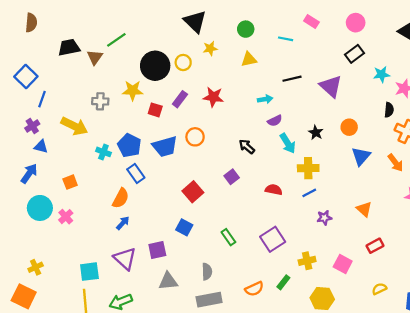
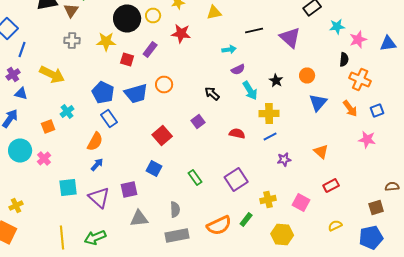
red star: (213, 97) -> (181, 34), moved
gray cross: (100, 101) -> (72, 40), moved
cyan cross: (103, 152) -> (67, 112), moved, turned 32
cyan square: (89, 272) -> (68, 188), moved
orange semicircle: (254, 289) -> (219, 226), size x1.4

